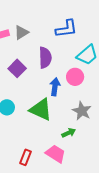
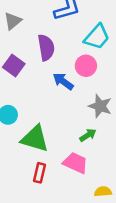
blue arrow: (55, 87) -> (63, 81), turned -54
green triangle: (41, 110) -> (35, 139), moved

